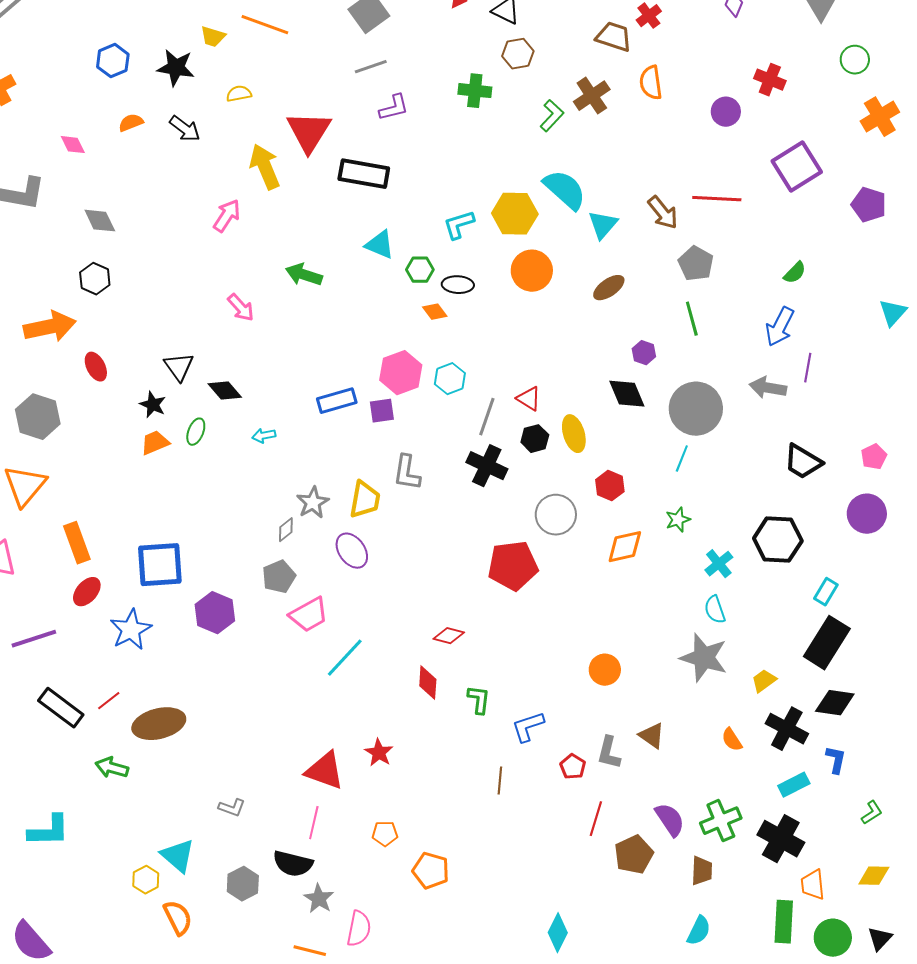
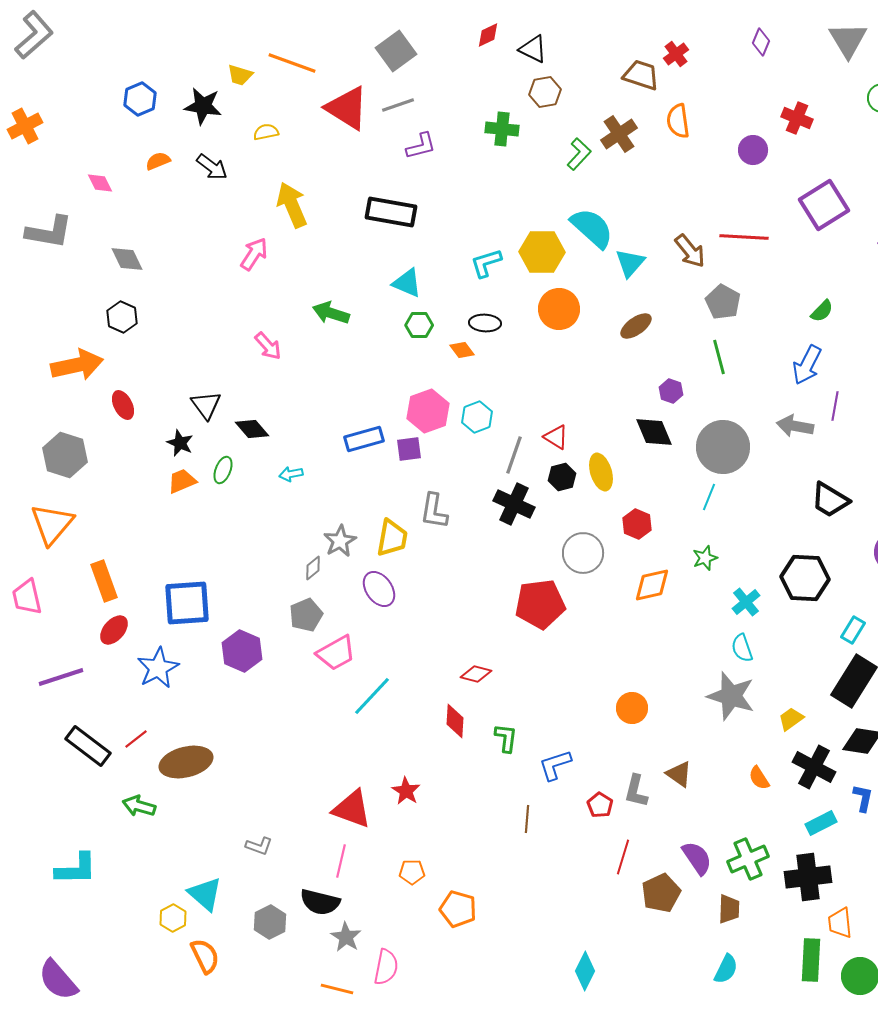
red triangle: (309, 132) -> (347, 108), moved, turned -30
green hexagon: (420, 270) -> (419, 325), moved
black cross: (781, 839) -> (808, 877), turned -36

